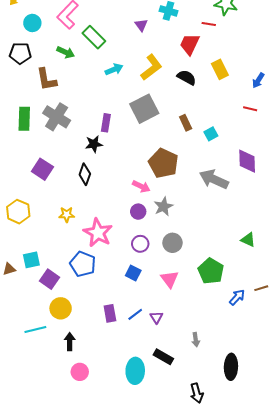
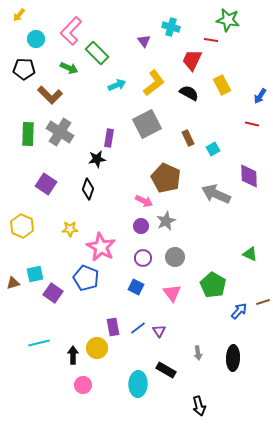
brown L-shape: (46, 79) -> (50, 95), turned -35
yellow circle: (61, 308) -> (97, 348), moved
black ellipse: (231, 367) -> (233, 358), moved

